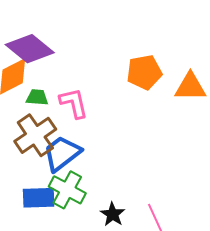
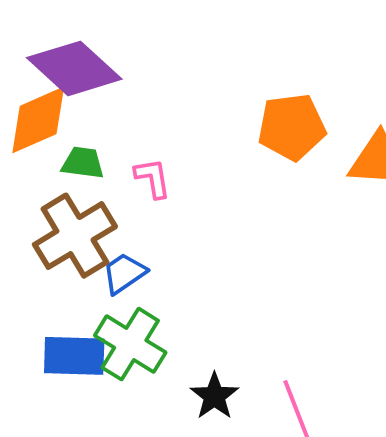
pink L-shape: (74, 103) -> (153, 178), size x0.7
blue trapezoid: (62, 153) -> (124, 273), size x0.6

